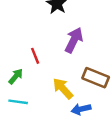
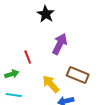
green arrow: (16, 76) -> (12, 74), turned 32

